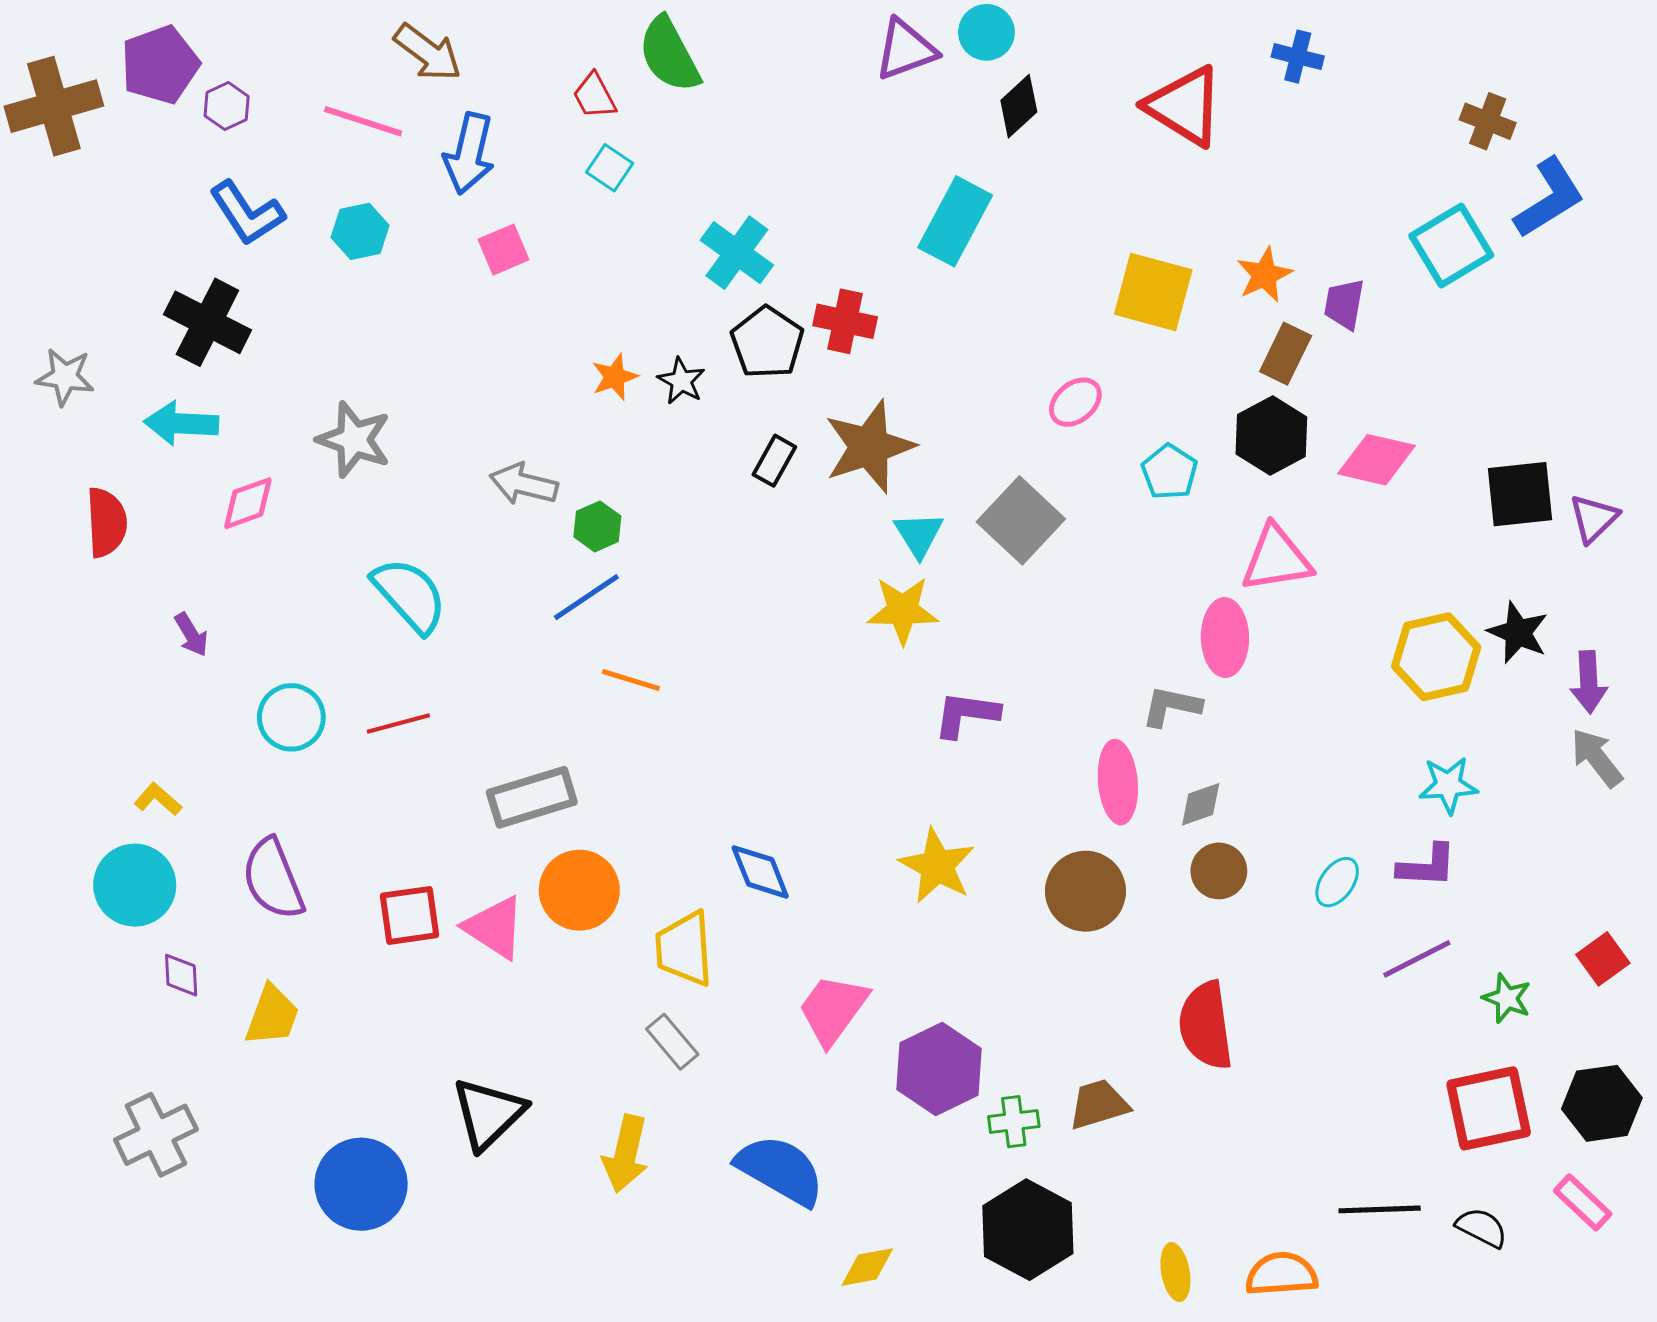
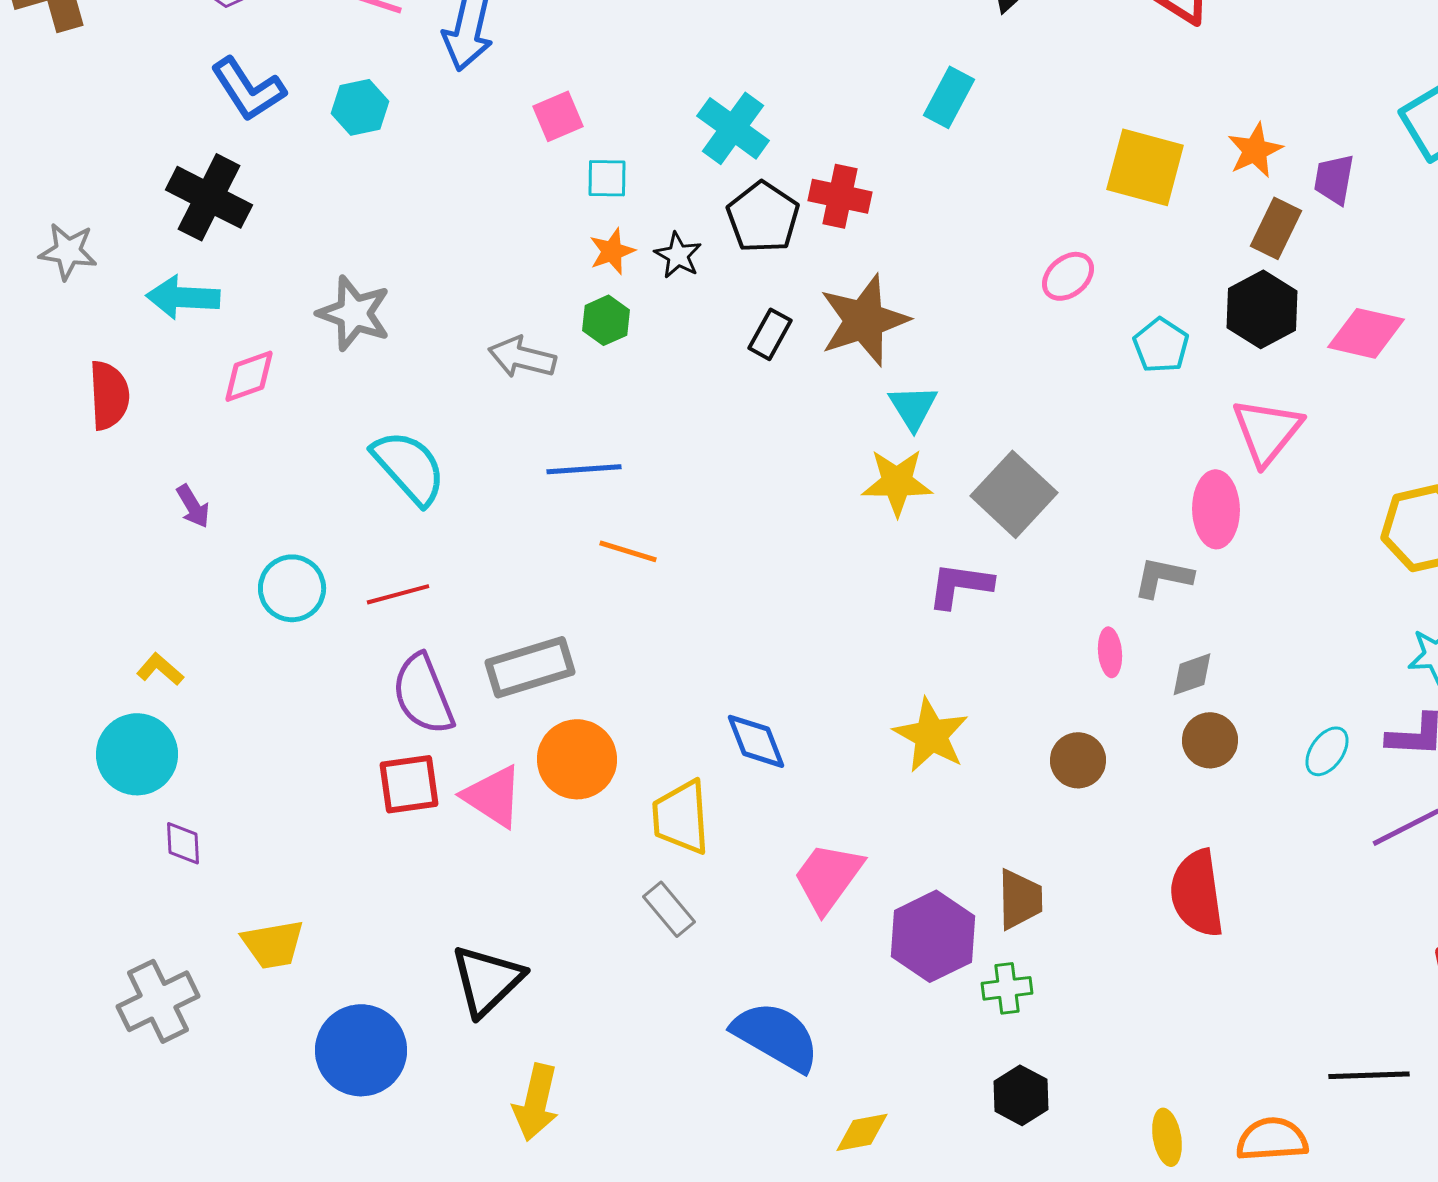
cyan square: (610, 168) -> (607, 178), moved, turned -33
cyan rectangle: (955, 221) -> (949, 97), size x0.7
pink square: (504, 250) -> (558, 116), moved
gray square: (1021, 520) -> (1014, 494), moved
green hexagon: (597, 526) -> (606, 320), moved
pink triangle: (1276, 559) -> (1267, 431), turned -42
blue line: (586, 597) -> (584, 469), turned 30
pink ellipse: (1118, 782) -> (1110, 652), size x0.6
purple semicircle: (273, 879) -> (423, 694), moved
brown circle: (1086, 891) -> (1078, 760), size x0.7
yellow trapezoid: (272, 1015) -> (273, 944), moved, turned 60
brown trapezoid: (1099, 1104) -> (1020, 899), moved, turned 106
yellow arrow: (626, 1154) -> (536, 1102), moved
black hexagon: (1028, 1230) -> (1021, 1095), size x0.6

